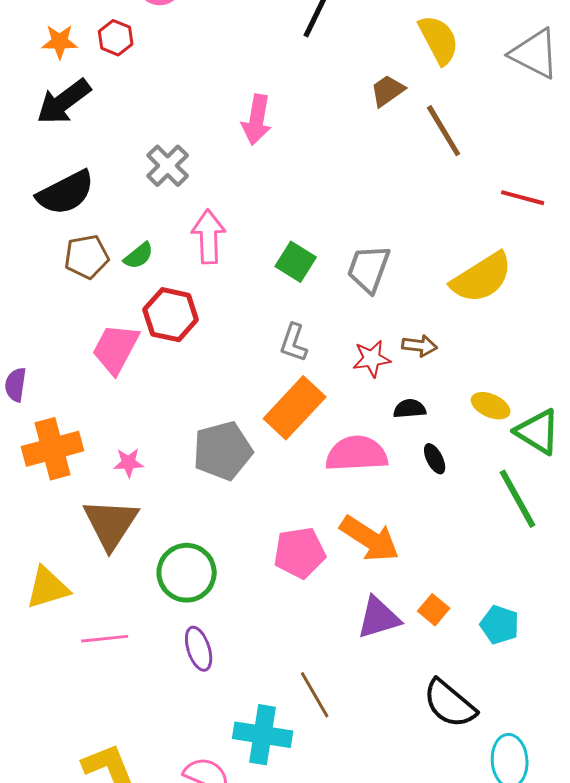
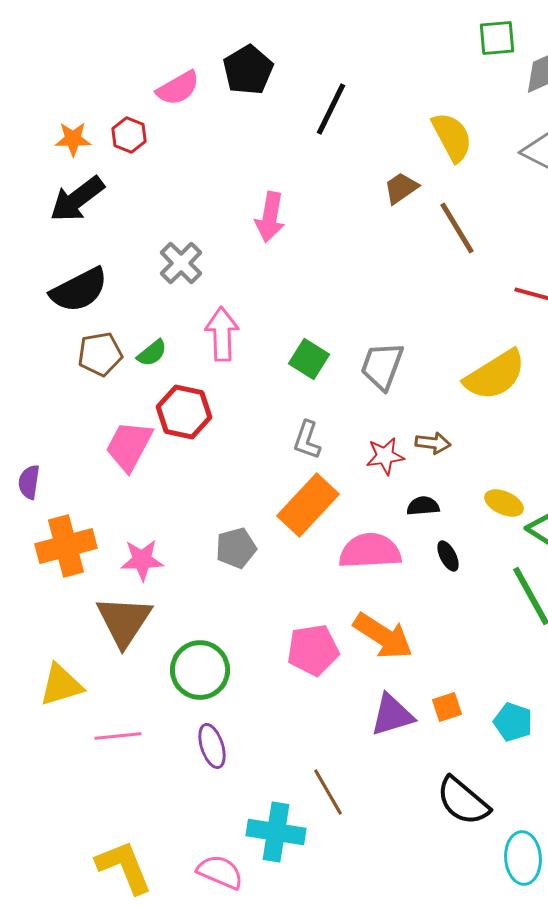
gray pentagon: (223, 451) -> (236, 548), size x0.7
pink star: (129, 463) -> (142, 560), size x1.4
orange square: (434, 610) -> (447, 707), turned 32

